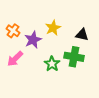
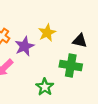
green star: (52, 64) -> (45, 87), moved

